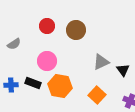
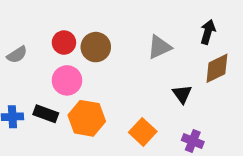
red circle: (47, 26) -> (64, 43), moved
brown circle: (76, 30) -> (96, 47), moved
gray triangle: (101, 62) -> (159, 47), moved

